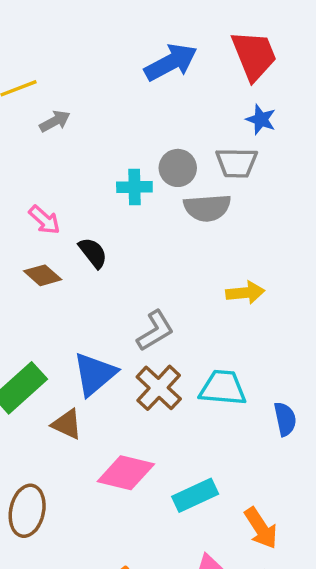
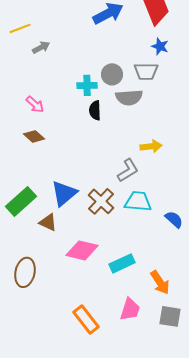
black semicircle: (93, 253) -> (95, 110), moved, turned -144
gray L-shape: (155, 331) -> (128, 170), moved
blue semicircle: (285, 419) -> (174, 219), turned -36

